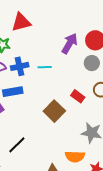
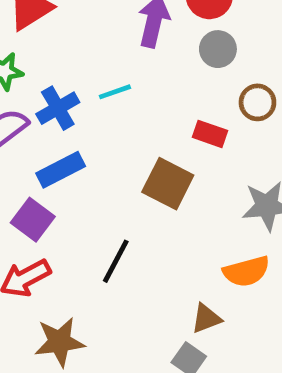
black line: (17, 145) -> (116, 261), moved

